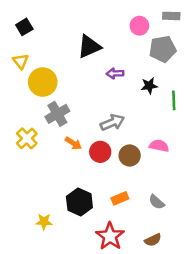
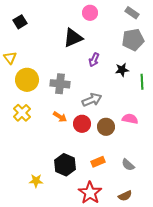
gray rectangle: (171, 16) -> (132, 13), moved, turned 32
pink circle: (139, 26) -> (90, 13), moved
yellow triangle: (21, 61) -> (10, 58), moved
purple arrow: (115, 73) -> (94, 60), turned -64
yellow circle: (43, 82) -> (27, 80), moved
gray cross: (57, 114) -> (60, 84), moved, turned 36

